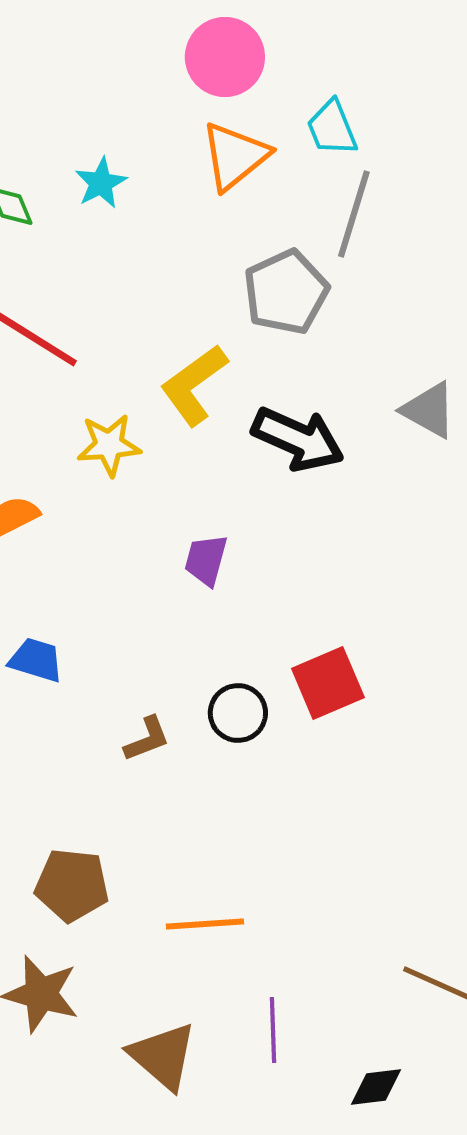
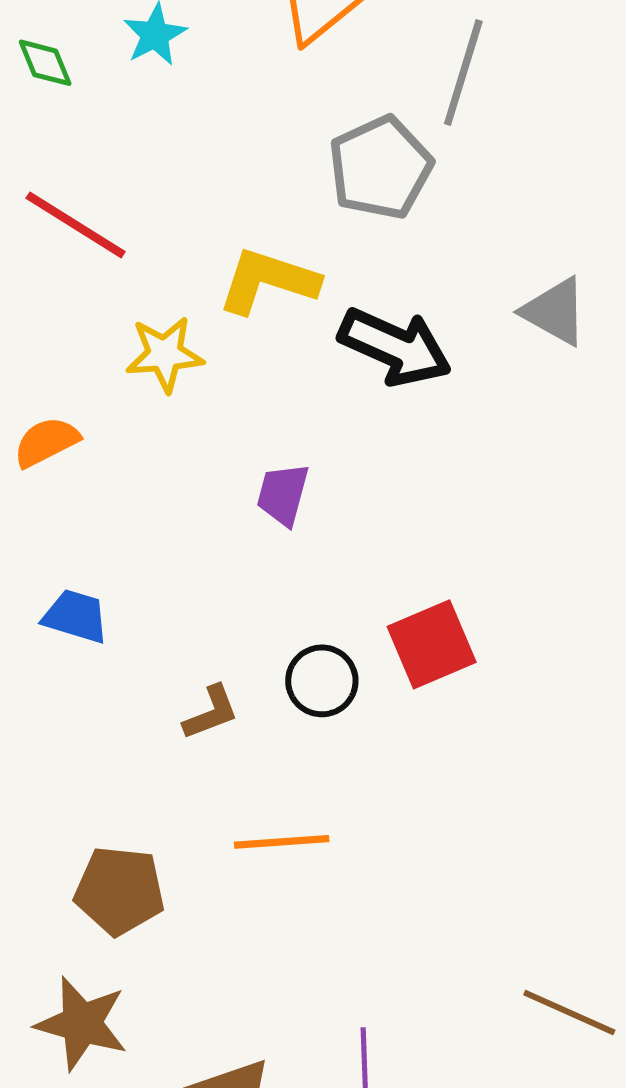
yellow L-shape: (194, 385) -> (268, 281), turned 54
orange line: (205, 924) -> (282, 842), moved

